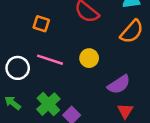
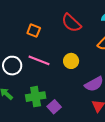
green cross: (48, 104) -> (36, 97), turned 30

